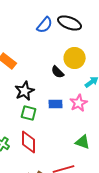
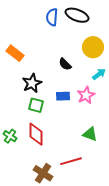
blue semicircle: (45, 25) -> (52, 17), turned 144
yellow circle: (75, 58) -> (93, 47), moved

